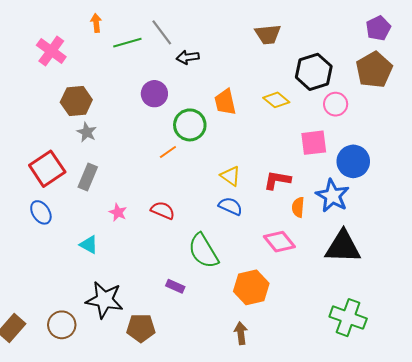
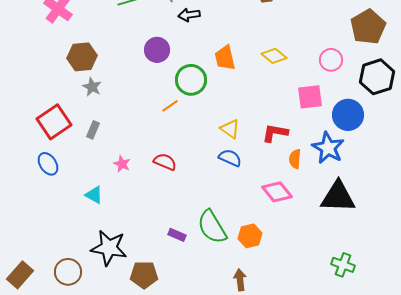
black hexagon: (314, 72) -> (377, 77), moved
gray rectangle: (88, 177) -> (93, 130), size x0.7
green semicircle: (203, 251) -> (212, 227), moved
orange hexagon: (251, 287) -> (250, 236), size x0.7
green cross: (348, 318) -> (343, 265), size x0.7

